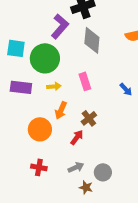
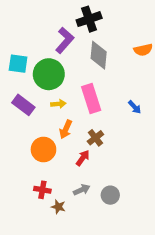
pink rectangle: (85, 81) -> (91, 99), size x1.5
purple rectangle: (21, 87) -> (23, 105), turned 30
brown star: (86, 187) -> (58, 207), moved

